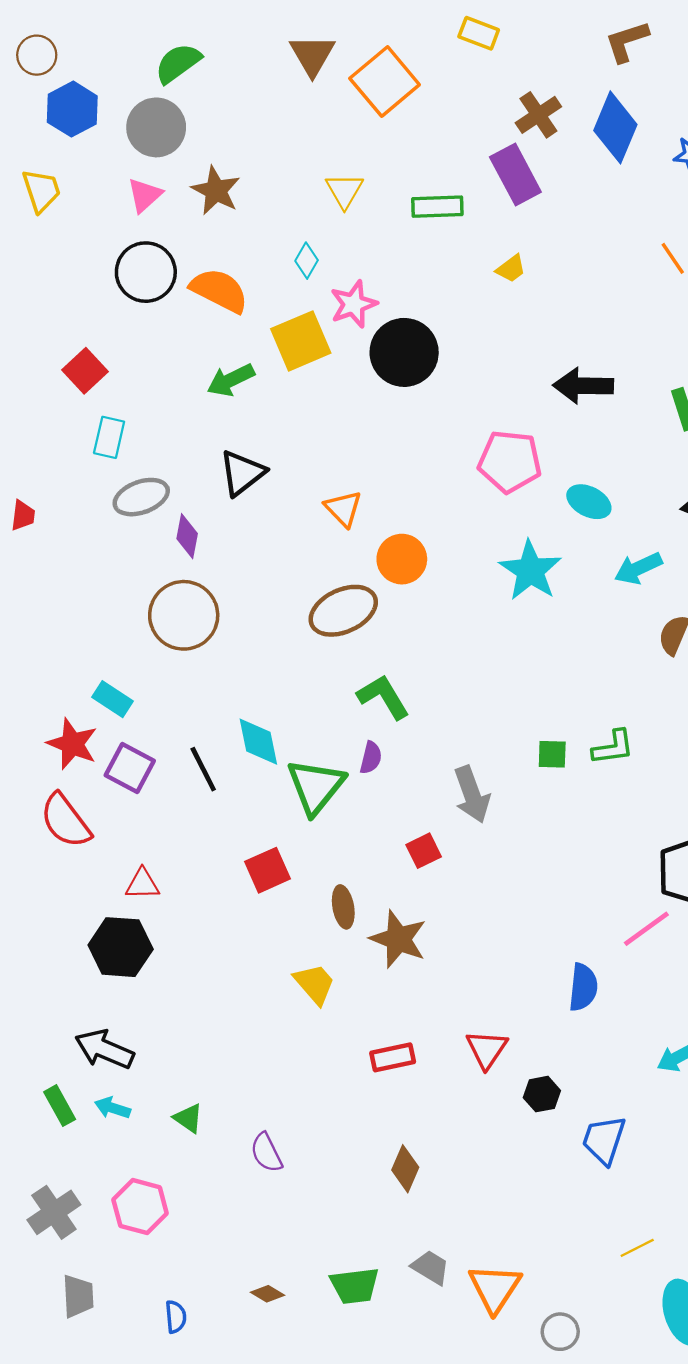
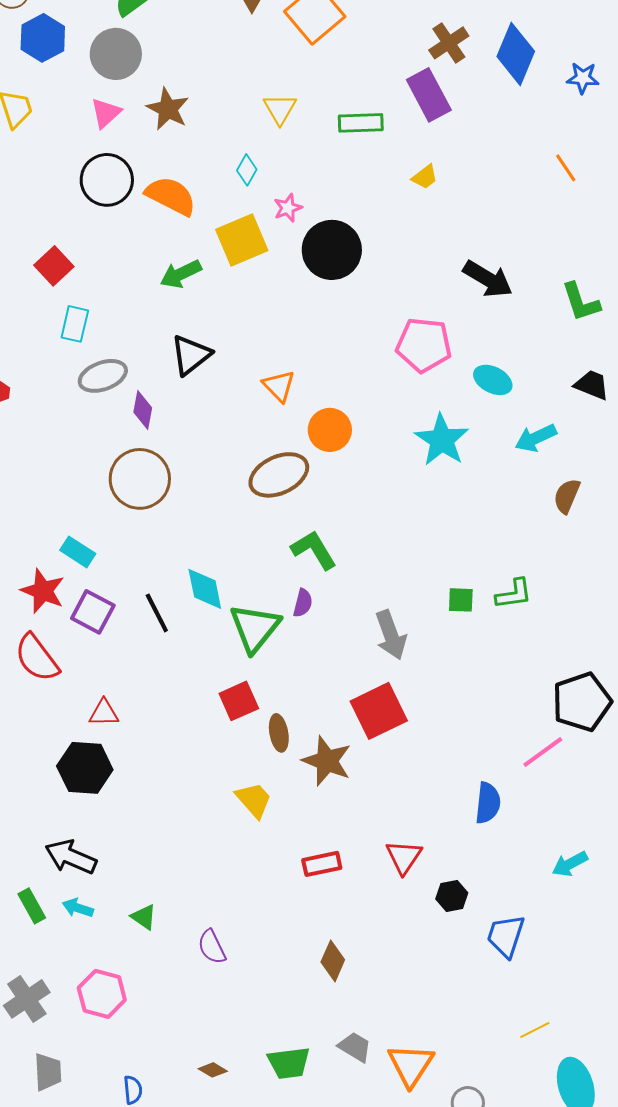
pink star: (354, 304) -> (288, 208), size x0.7
black arrow: (583, 386) -> (488, 279), turned -150
red square: (424, 851) -> (379, 711), moved, size x1.8
red square: (267, 870) -> (239, 701), moved

